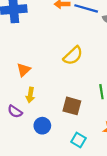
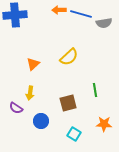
orange triangle: (24, 70) -> (33, 64), moved
brown square: (72, 106) -> (68, 103), turned -30

